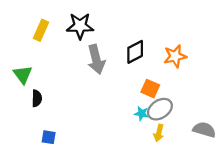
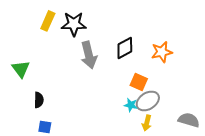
yellow rectangle: (41, 30) -> (48, 21), moved
black semicircle: (37, 98) -> (39, 100), moved

